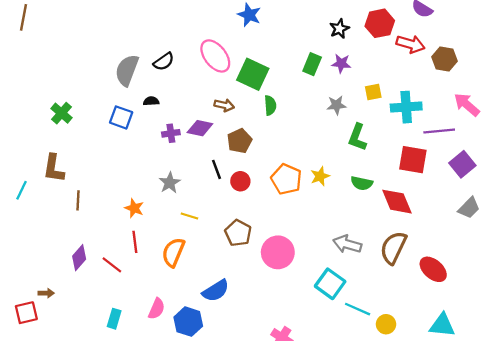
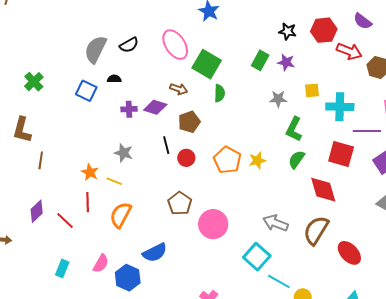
black star: (339, 29) -> (288, 31), turned 30
gray star: (170, 183) -> (124, 153), turned -30
green semicircle: (362, 183) -> (297, 159), moved, turned 108
yellow line: (189, 216) -> (114, 181), moved

